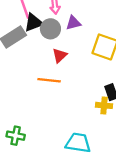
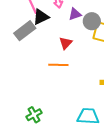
gray circle: (50, 29) -> (92, 21), moved
green cross: (16, 136) -> (34, 115), turned -35

